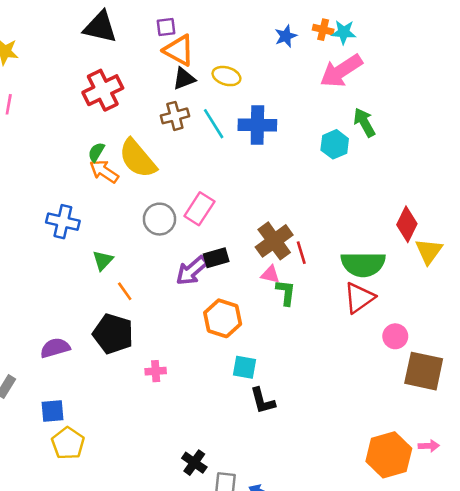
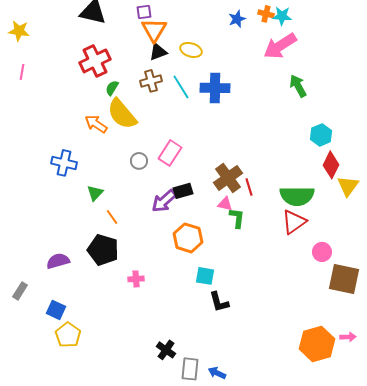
orange triangle: (179, 50) -> (154, 30), turned 32
cyan hexagon: (335, 144) -> (321, 135), moved
green semicircle: (96, 152) -> (112, 88), moved
gray circle: (159, 219) -> (139, 161), size x0.7
blue square: (53, 411) -> (56, 310), turned 30

